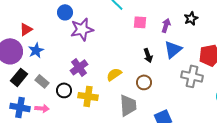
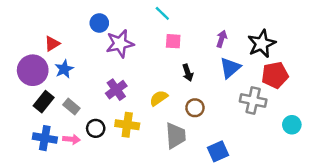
black star: (191, 18) -> (262, 44), moved, size x1.6
pink square: (140, 22) -> (173, 41), moved
black arrow: (148, 55) -> (188, 73), moved
black circle: (64, 90) -> (96, 128), moved

